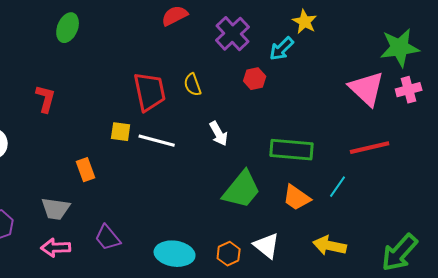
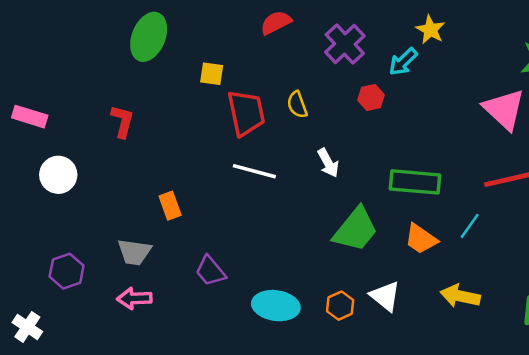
green ellipse: (68, 28) -> (149, 37), size x1.4
yellow square: (121, 132) -> (212, 74), moved
purple trapezoid: (108, 238) -> (210, 271), moved

